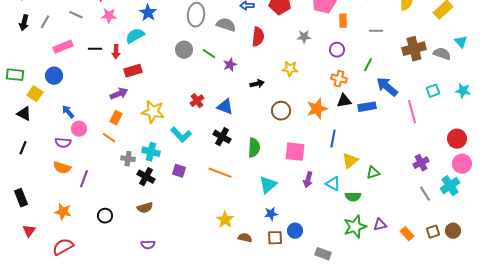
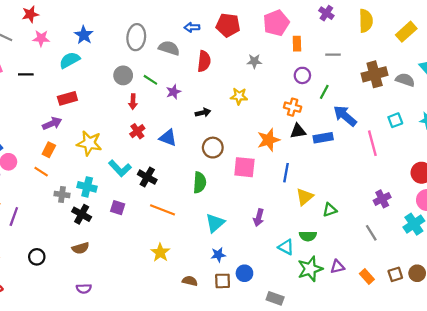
purple circle: (337, 50) -> (302, 75), moved
red arrow: (116, 52) -> (133, 102), moved
brown circle: (281, 111) -> (213, 148), moved
black cross: (222, 137) -> (147, 177), moved
pink square: (295, 152) -> (244, 167), moved
cyan triangle: (333, 184) -> (286, 247), moved
gray line: (425, 194) -> (371, 233), moved
yellow star: (225, 220) -> (160, 252), moved

